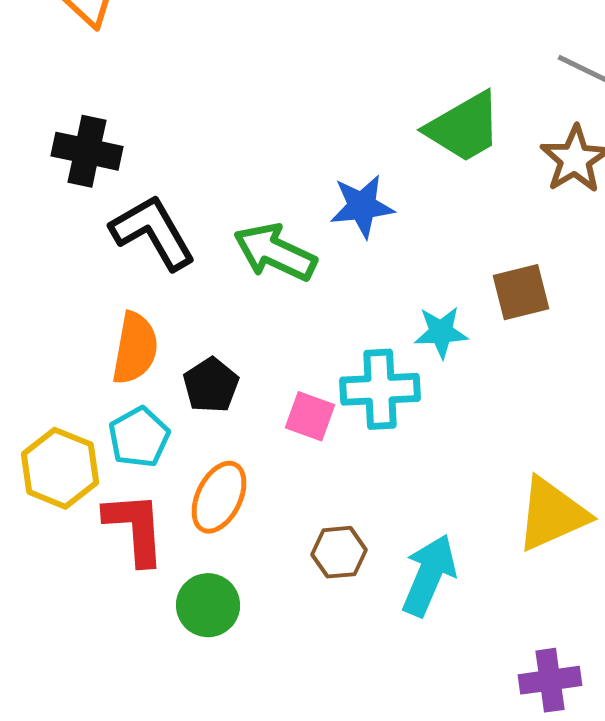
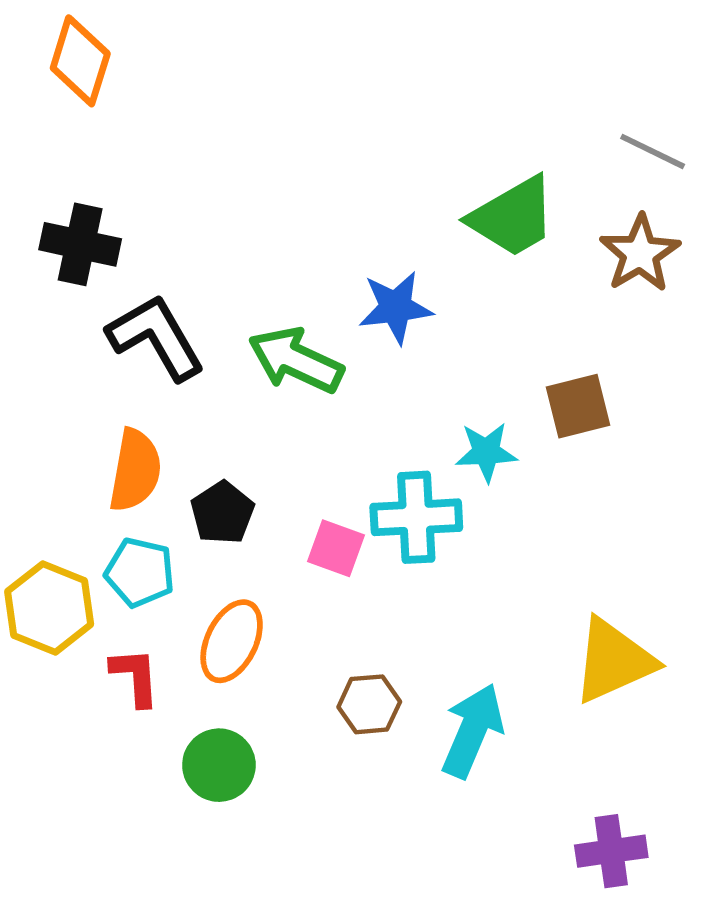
cyan pentagon: (139, 437) -> (140, 572), turned -30
red L-shape: (135, 528) -> (135, 677), size x0.7

